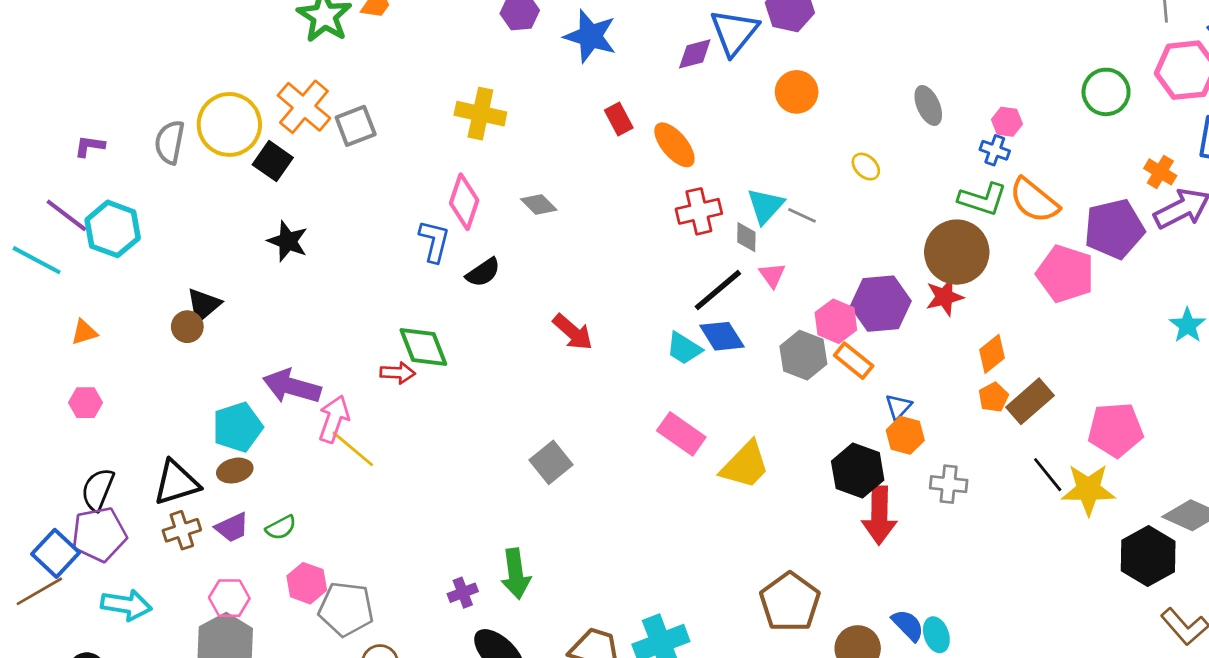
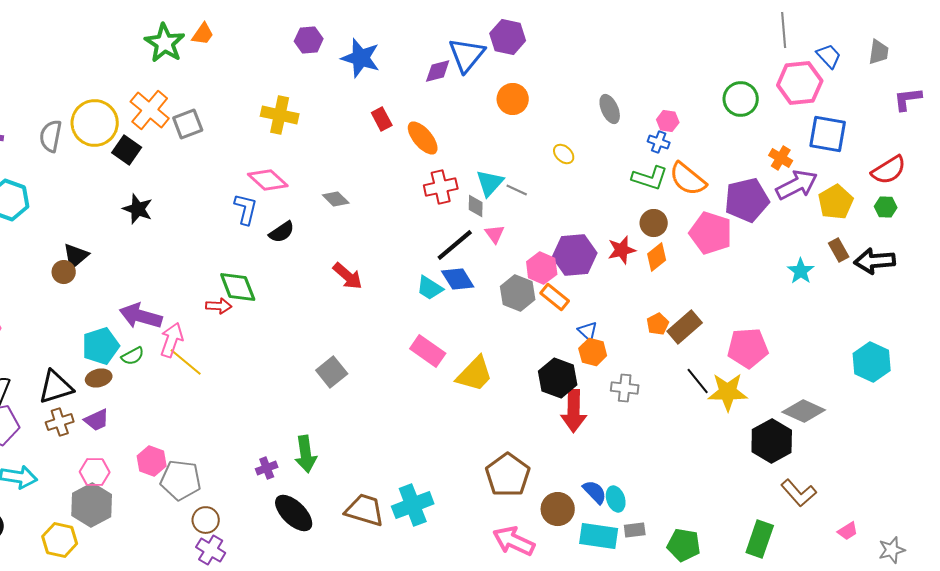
pink diamond: (464, 202) -> (268, 180), turned -66
gray diamond: (539, 205) -> (336, 199), moved
brown circle: (957, 252) -> (654, 223), moved, size x0.6
orange diamond: (992, 354) -> (657, 257), moved
blue triangle: (898, 407) -> (588, 331), turned -30
green semicircle: (281, 528) -> (133, 356), moved

